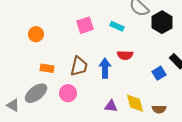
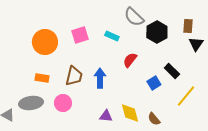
orange circle: (36, 34) -> (45, 42), moved, size x1.6
red semicircle: (125, 55) -> (130, 60), moved, turned 126
gray ellipse: (36, 93) -> (31, 103), turned 30
brown semicircle: (159, 109) -> (154, 119), turned 48

